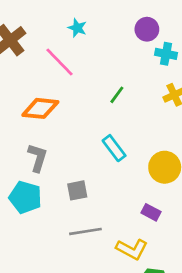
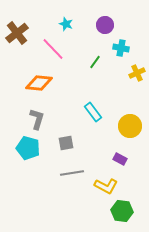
purple circle: (147, 29) -> (105, 25), moved
cyan cross: (166, 54) -> (121, 48), moved
green line: (117, 95) -> (95, 62), moved

